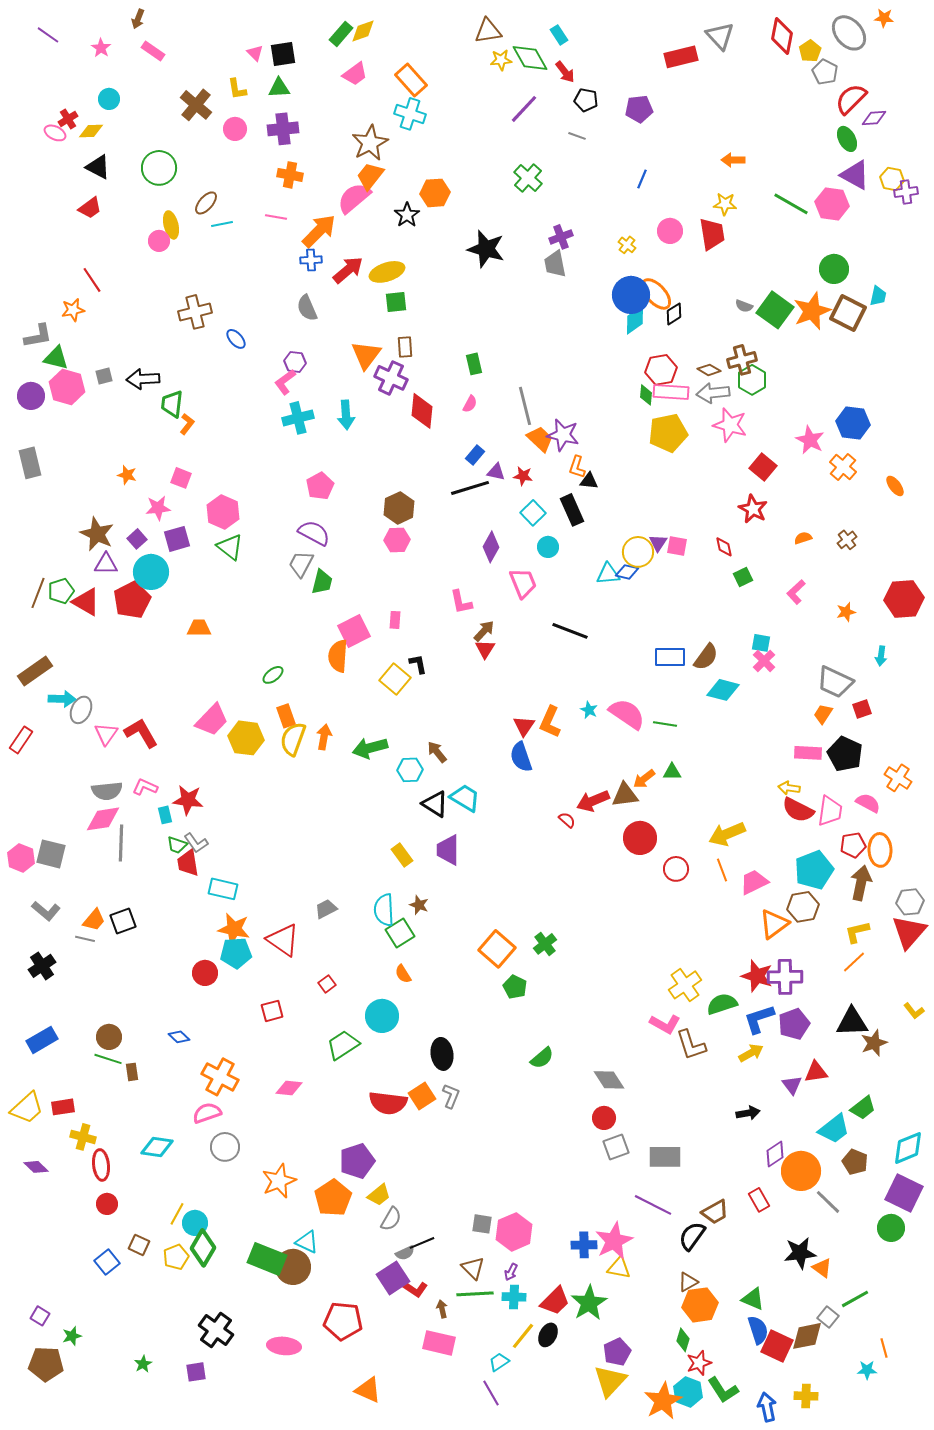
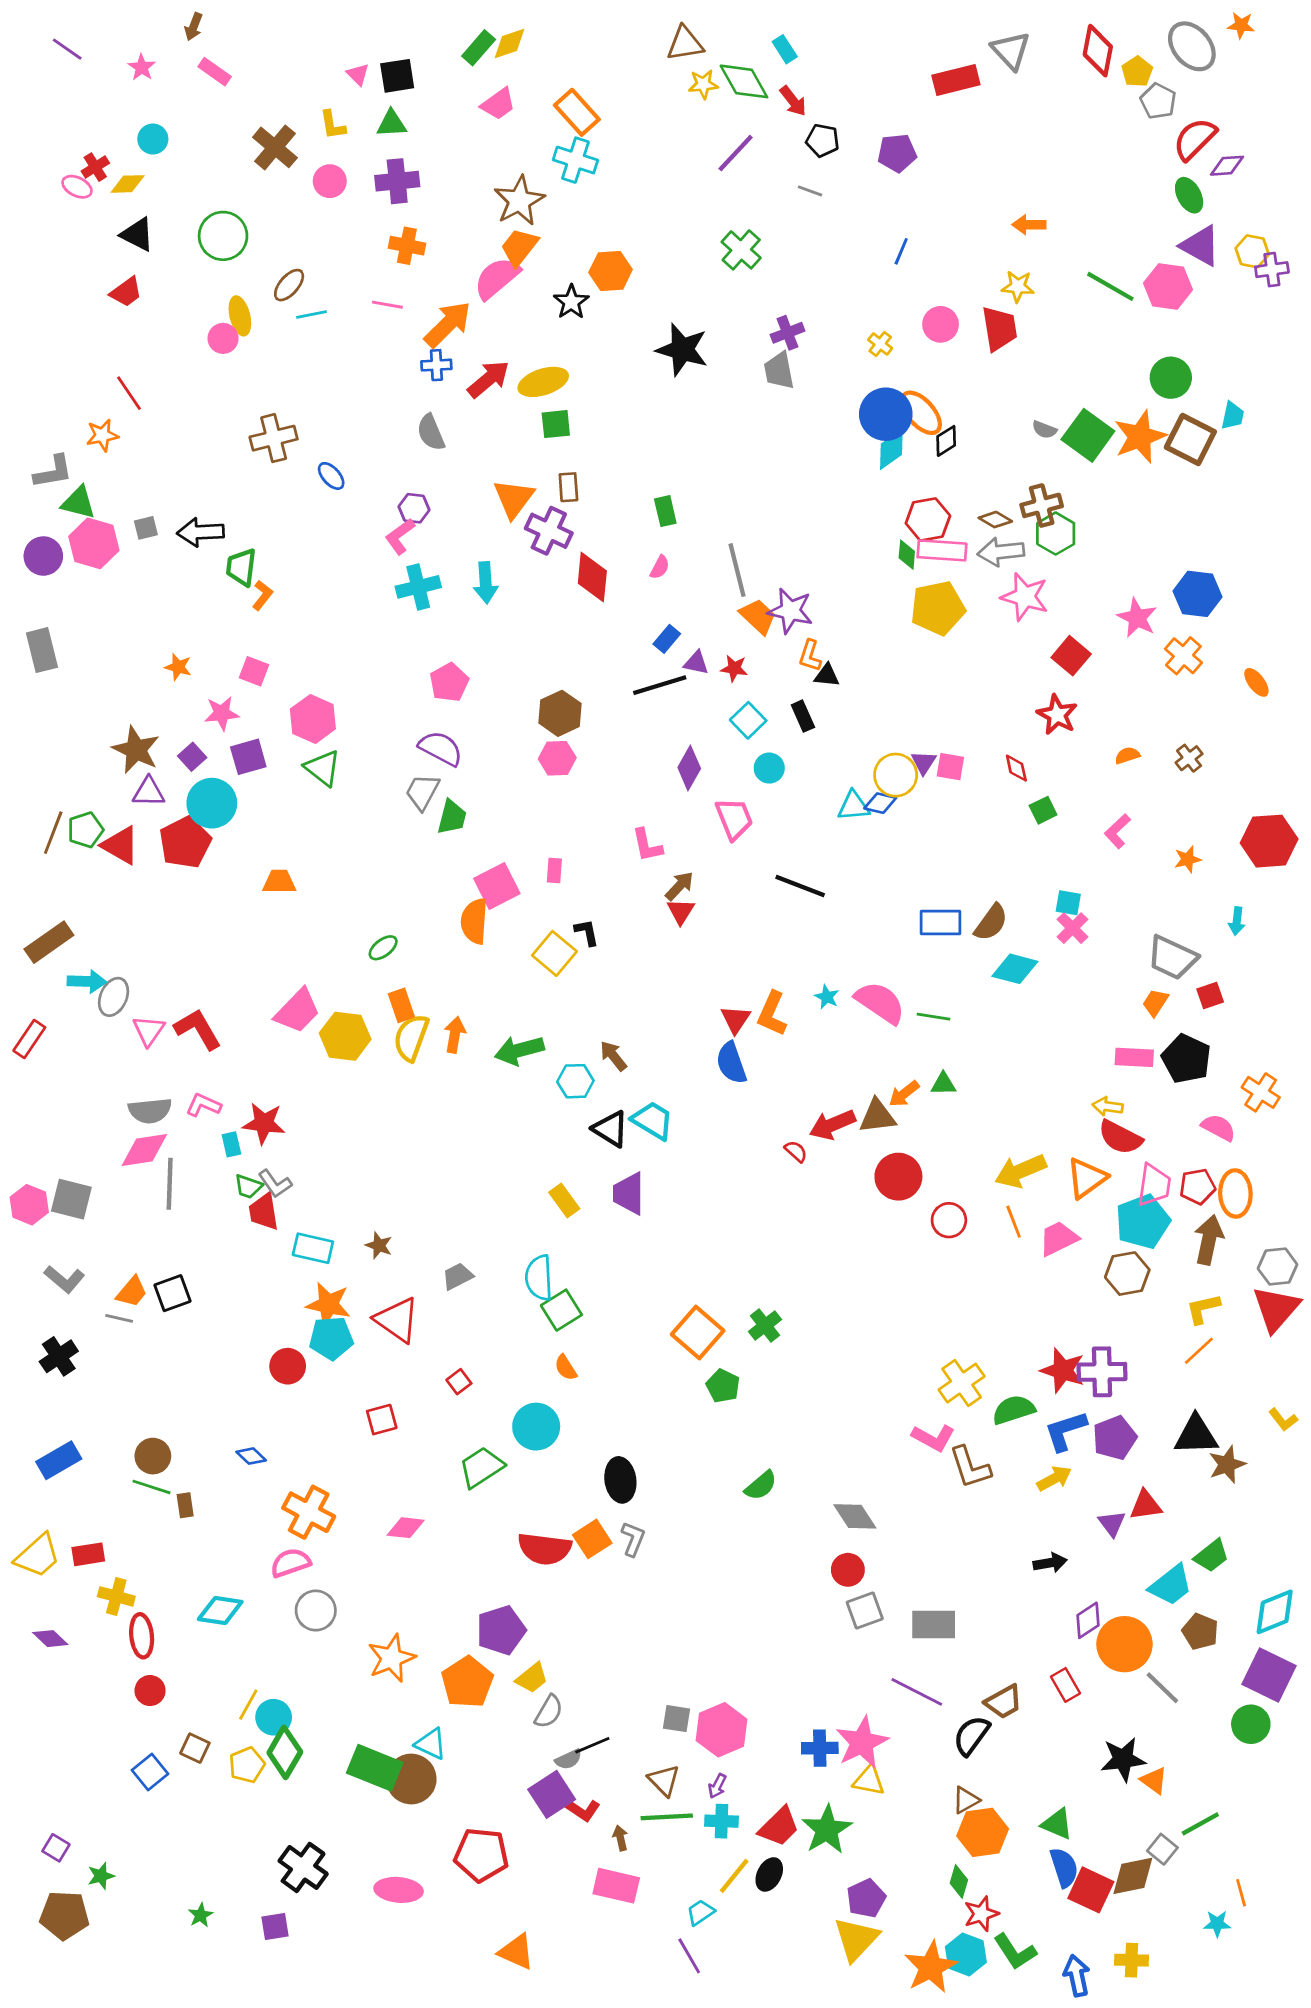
black rectangle: (572, 510) -> (803, 716), size x0.7
pink trapezoid: (830, 811) -> (1154, 1185), moved
brown star: (419, 905) -> (379, 1245), moved
orange triangle: (774, 924) -> (1087, 1178), moved

